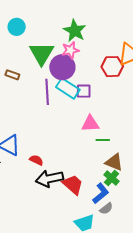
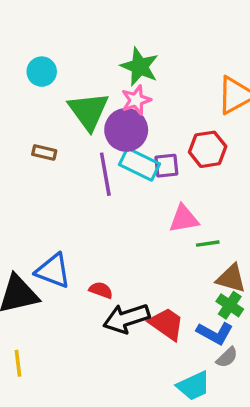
red hexagon: (112, 67) -> (208, 149), moved
blue L-shape: (101, 193) -> (215, 333), turned 75

